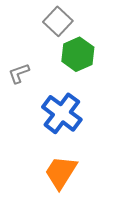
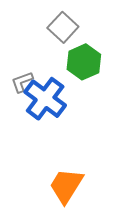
blue cross: (62, 113) -> (45, 99), moved

